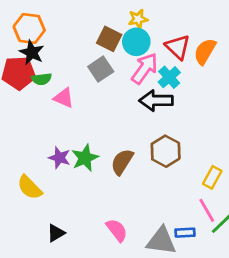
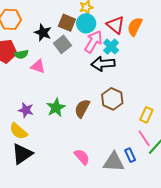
black star: (32, 52) -> (43, 33), moved
purple star: (59, 158) -> (26, 110), moved
black triangle: (56, 233) -> (22, 154), moved, size x1.6
blue rectangle: (185, 233) -> (130, 155), turned 72

